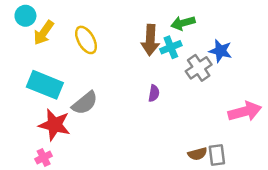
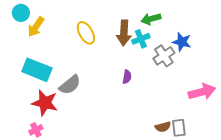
yellow ellipse: (86, 40) -> (86, 33), moved

